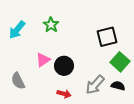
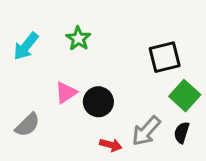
gray semicircle: (18, 81) -> (27, 125), turned -108
black semicircle: (118, 86) -> (182, 133), turned -88
red arrow: (64, 94) -> (111, 145), moved

